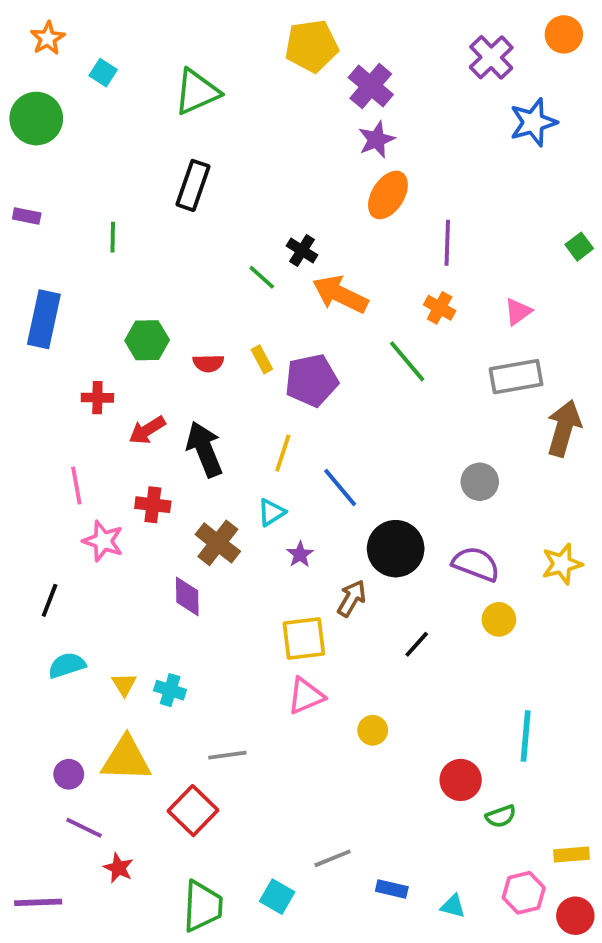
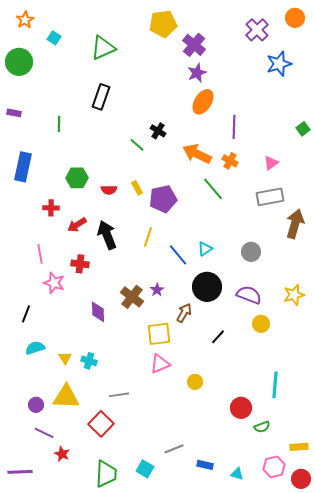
orange arrow: (340, 294) -> (197, 154), moved
cyan triangle: (271, 512) -> (205, 249), moved
brown cross: (218, 543) -> (132, 297), moved

